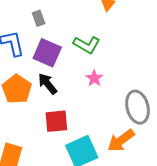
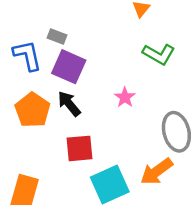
gray rectangle: (39, 18) -> (57, 36), moved, turned -49
green L-shape: (87, 45) -> (159, 54), moved

